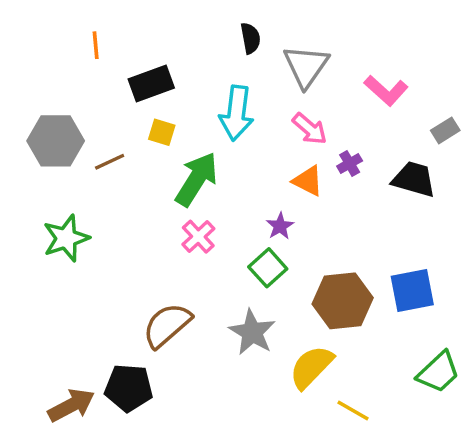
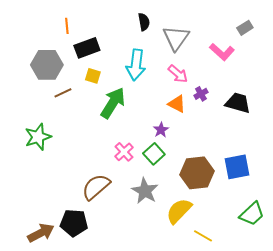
orange line: (96, 45) -> (67, 26), moved
gray rectangle: (445, 130) -> (245, 28), moved
gray hexagon: (56, 141) -> (47, 65), moved
pink cross: (198, 237) -> (124, 152), moved

